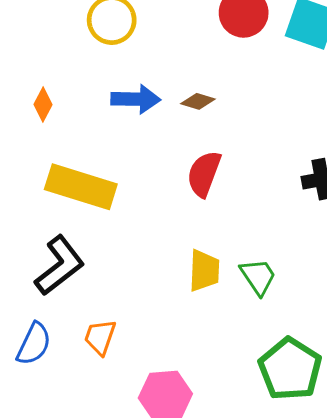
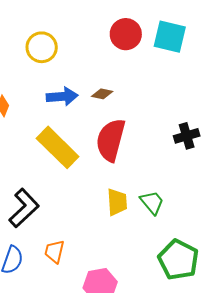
red semicircle: (204, 174) -> (111, 140), size x1.4
yellow rectangle: (81, 187) -> (58, 147), moved, turned 33

